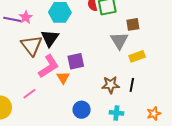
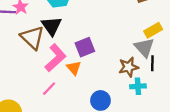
gray triangle: (119, 41) -> (144, 47), moved
pink line: (29, 94) -> (49, 89), moved
cyan cross: (116, 113) -> (138, 86), moved

